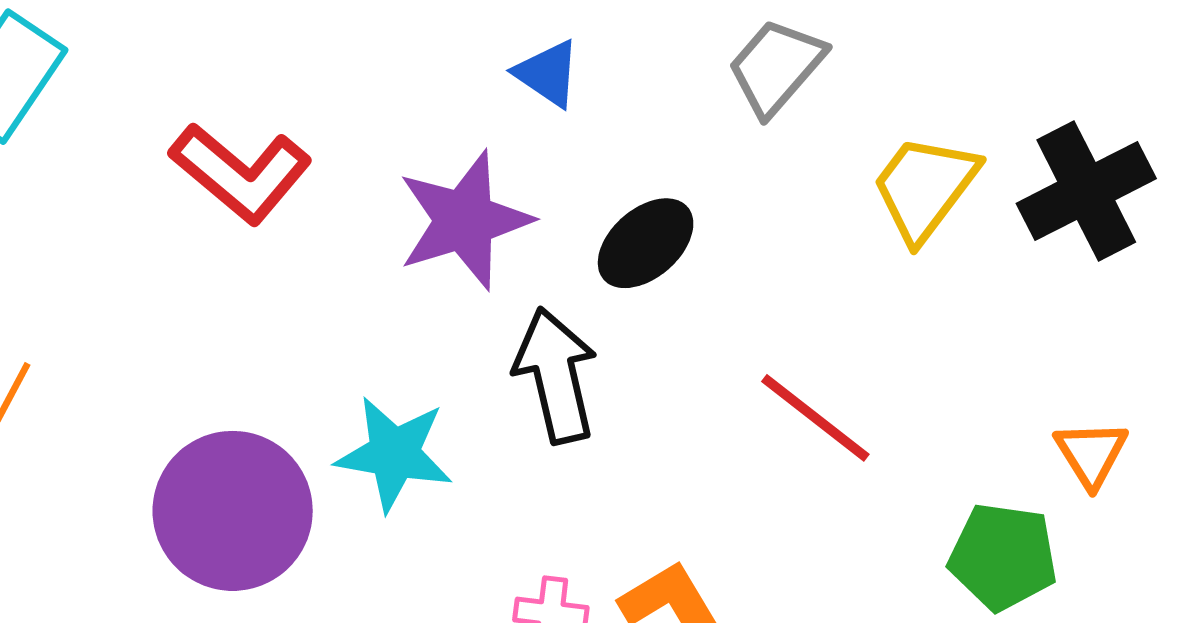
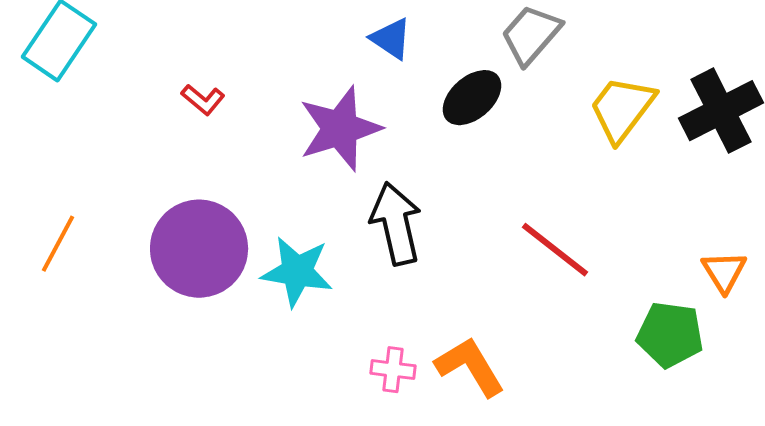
red L-shape: (241, 173) -> (203, 100), size x0.5
black ellipse: (646, 243) -> (472, 98), moved
purple circle: (233, 511) -> (199, 249), moved

